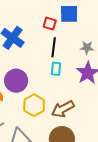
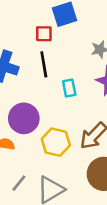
black line: (54, 47) -> (44, 64), moved

